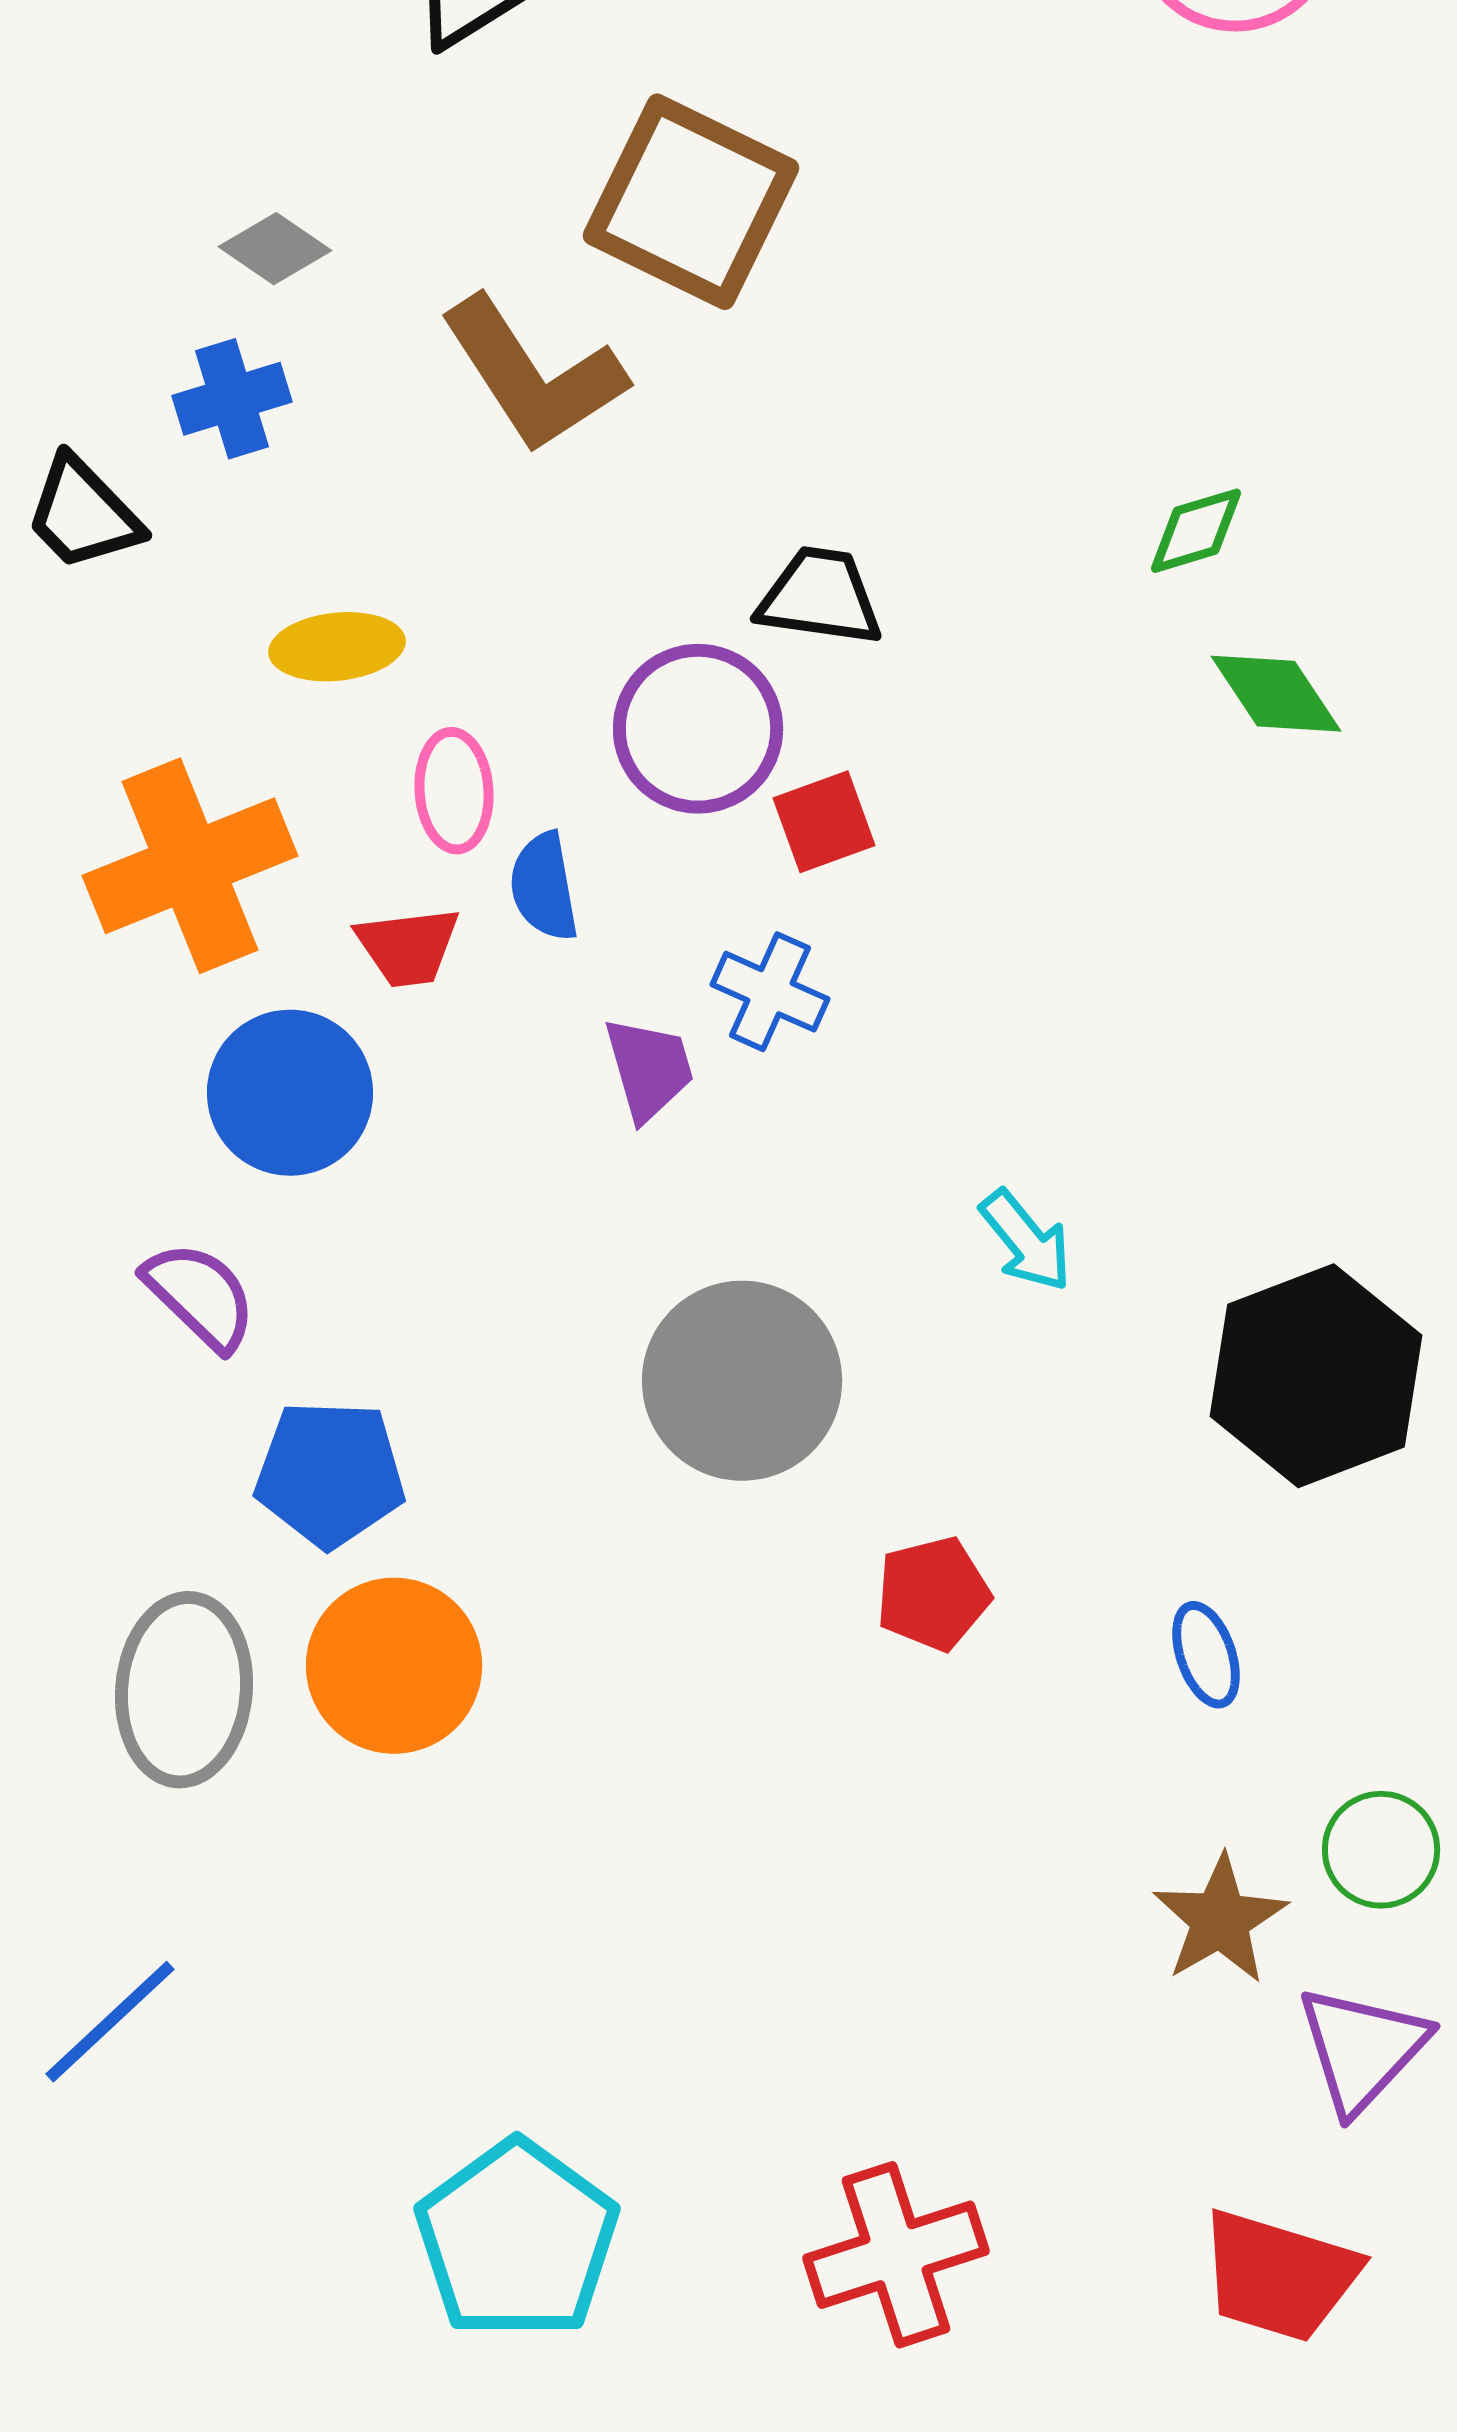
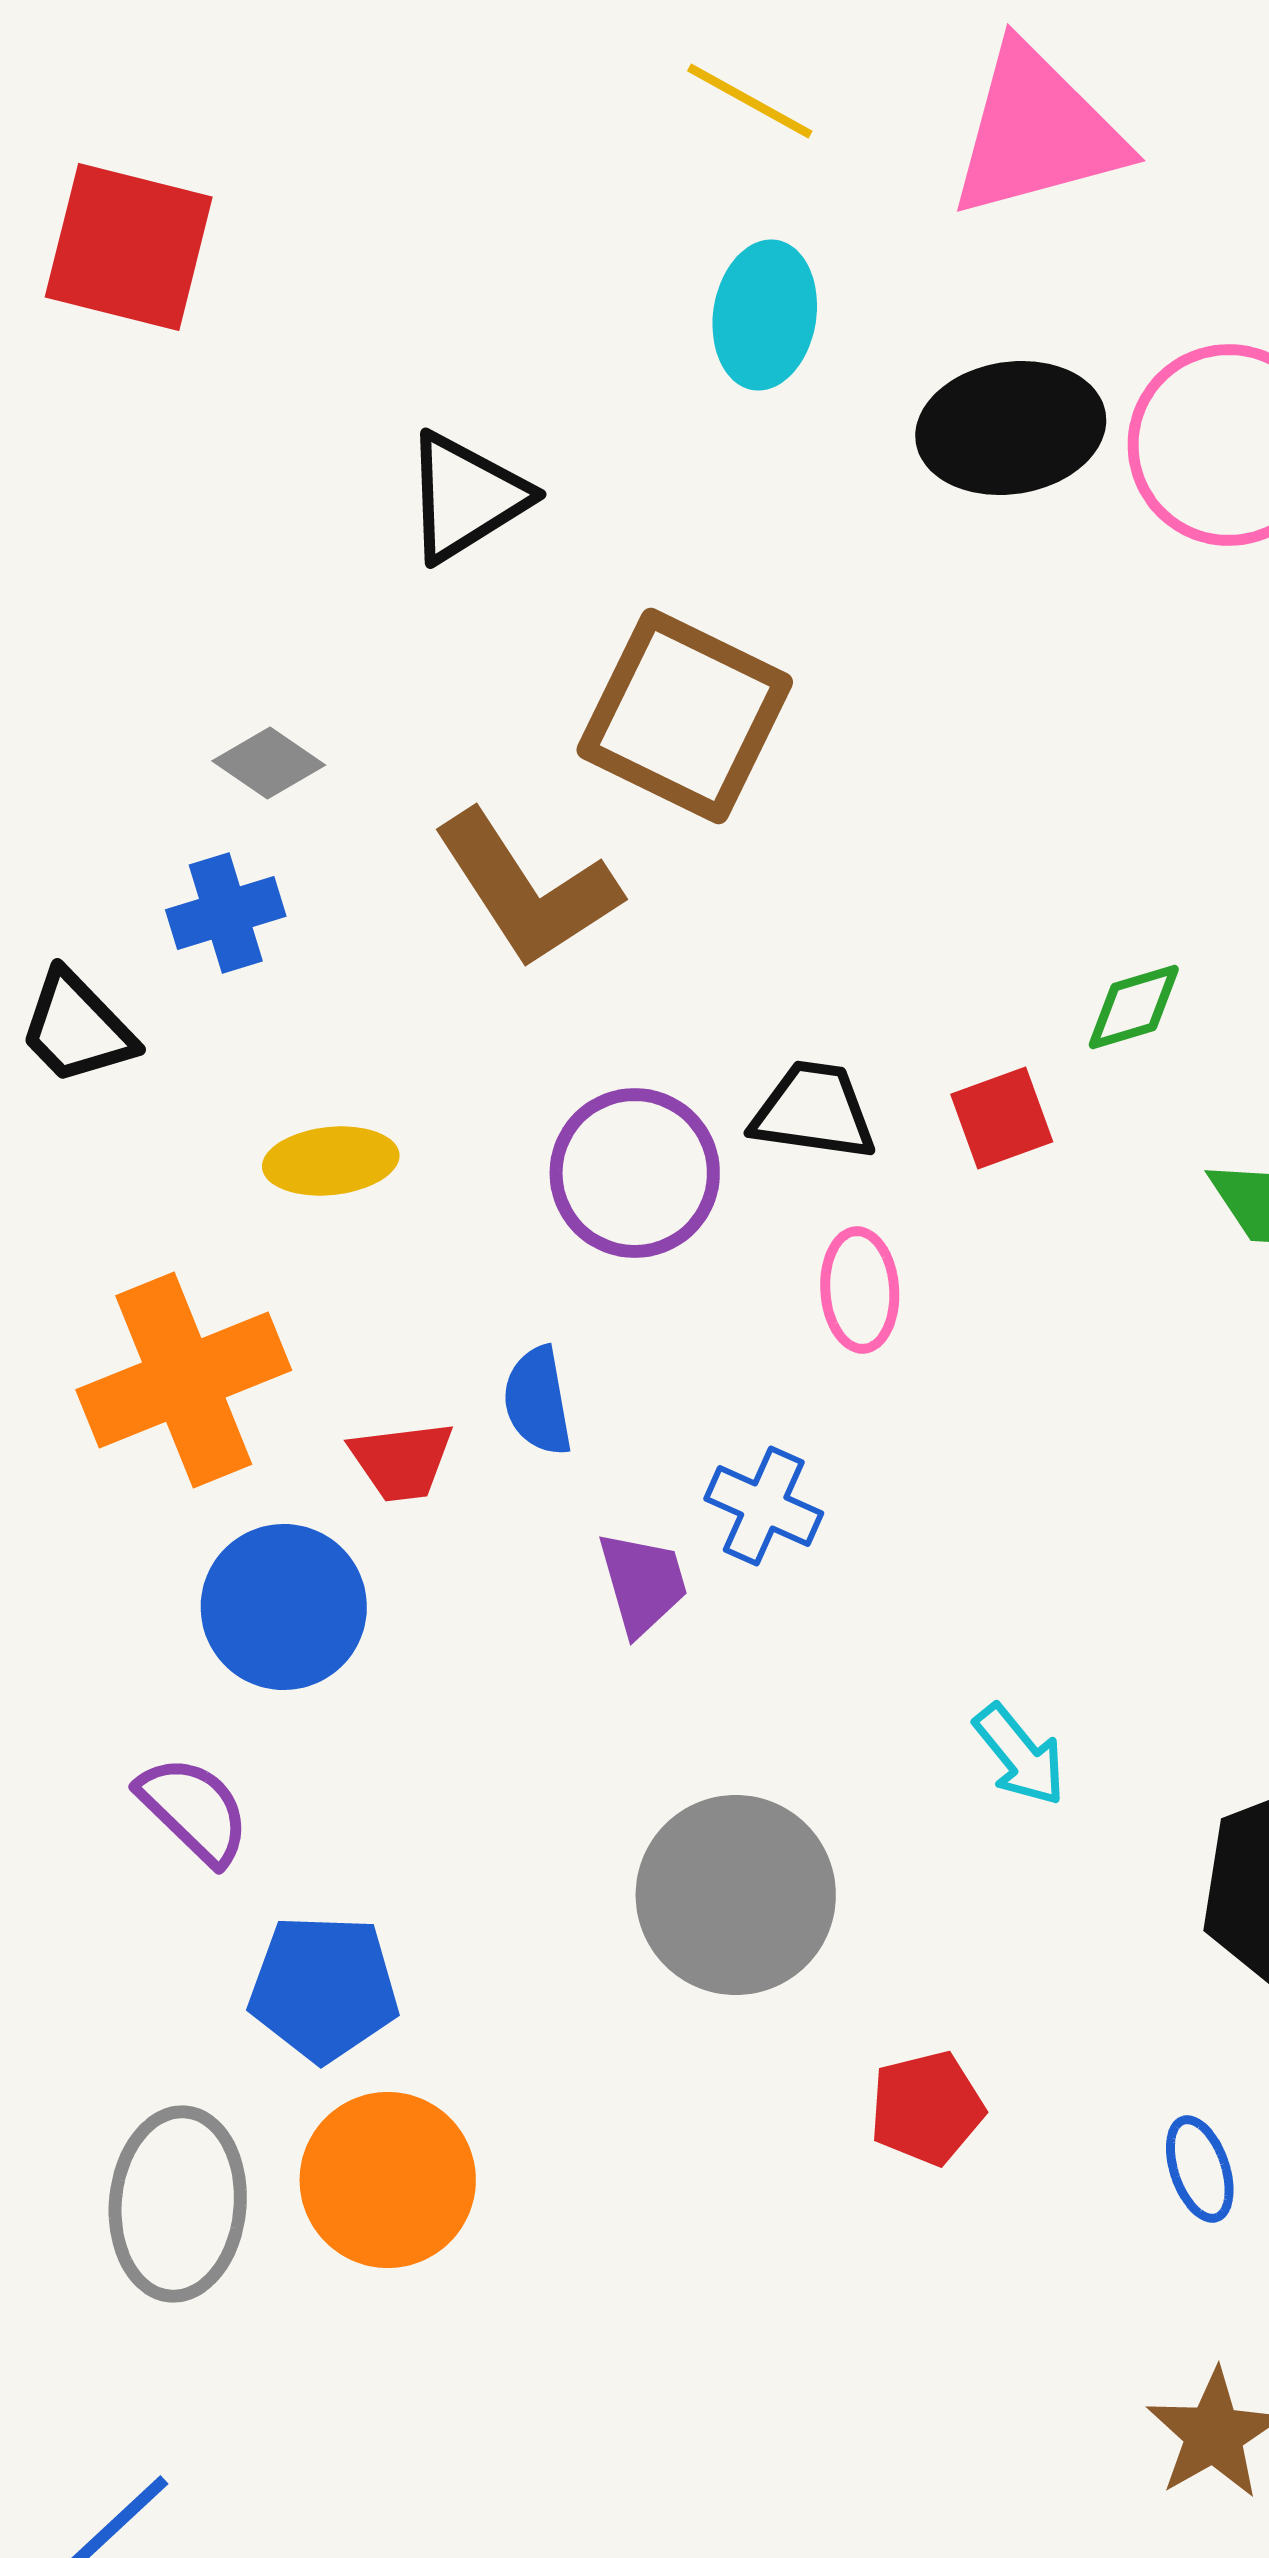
green diamond: (1196, 531) -> (1134, 1007), moved
purple circle: (698, 729) -> (635, 1173), moved
pink ellipse: (454, 791) -> (860, 1290), moved
red square: (824, 822) -> (1002, 1118), moved

